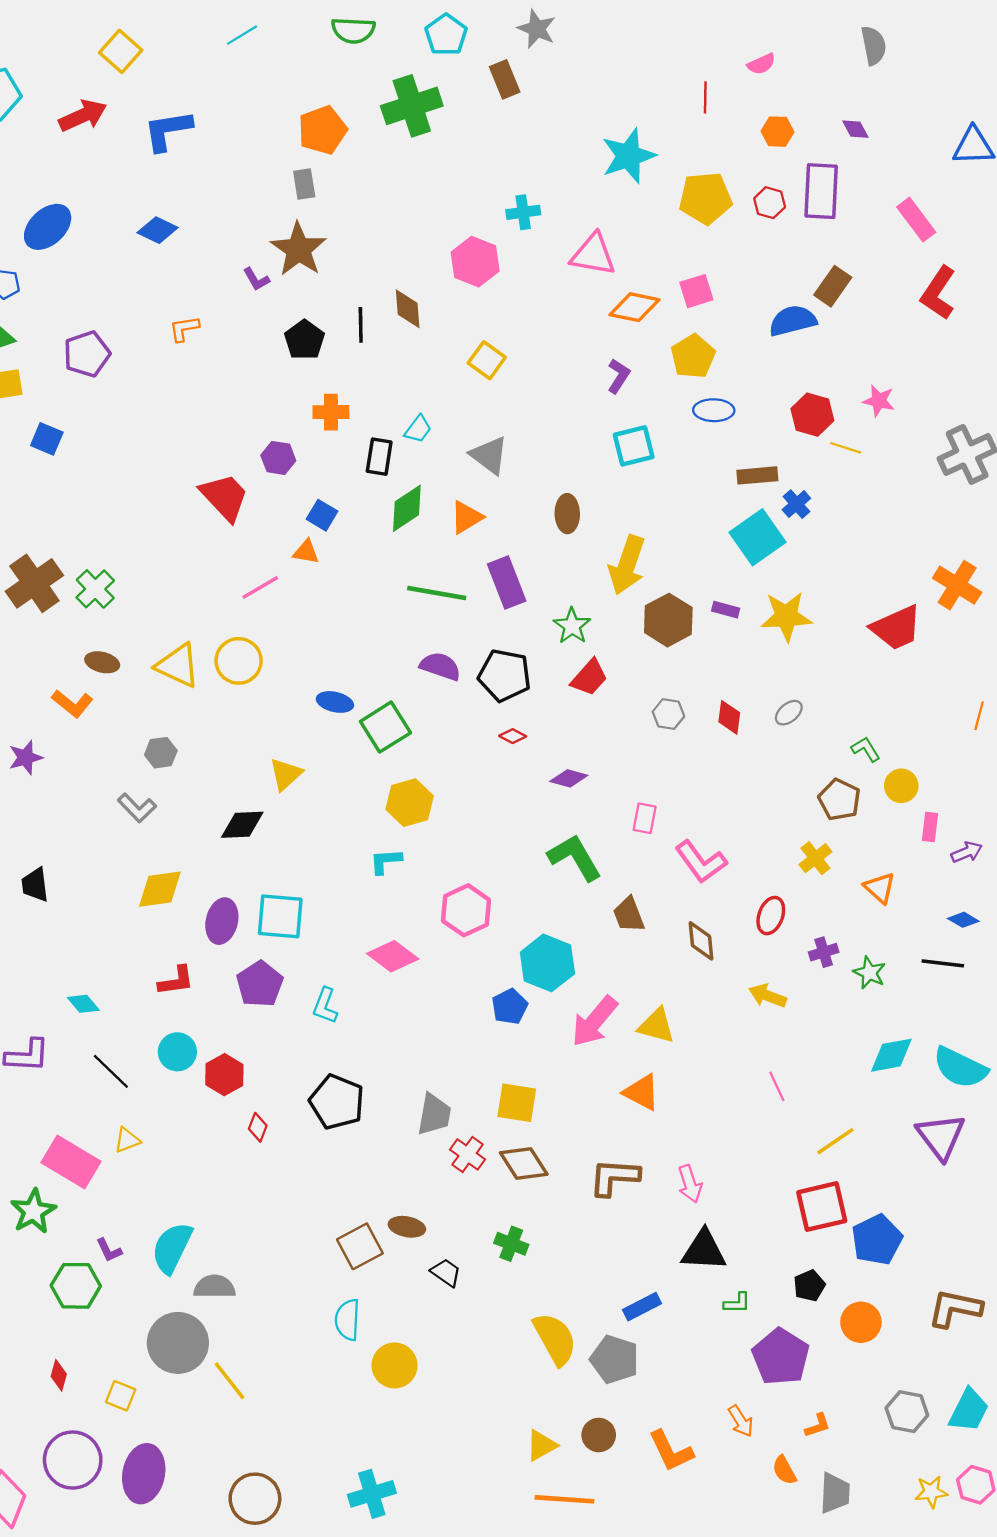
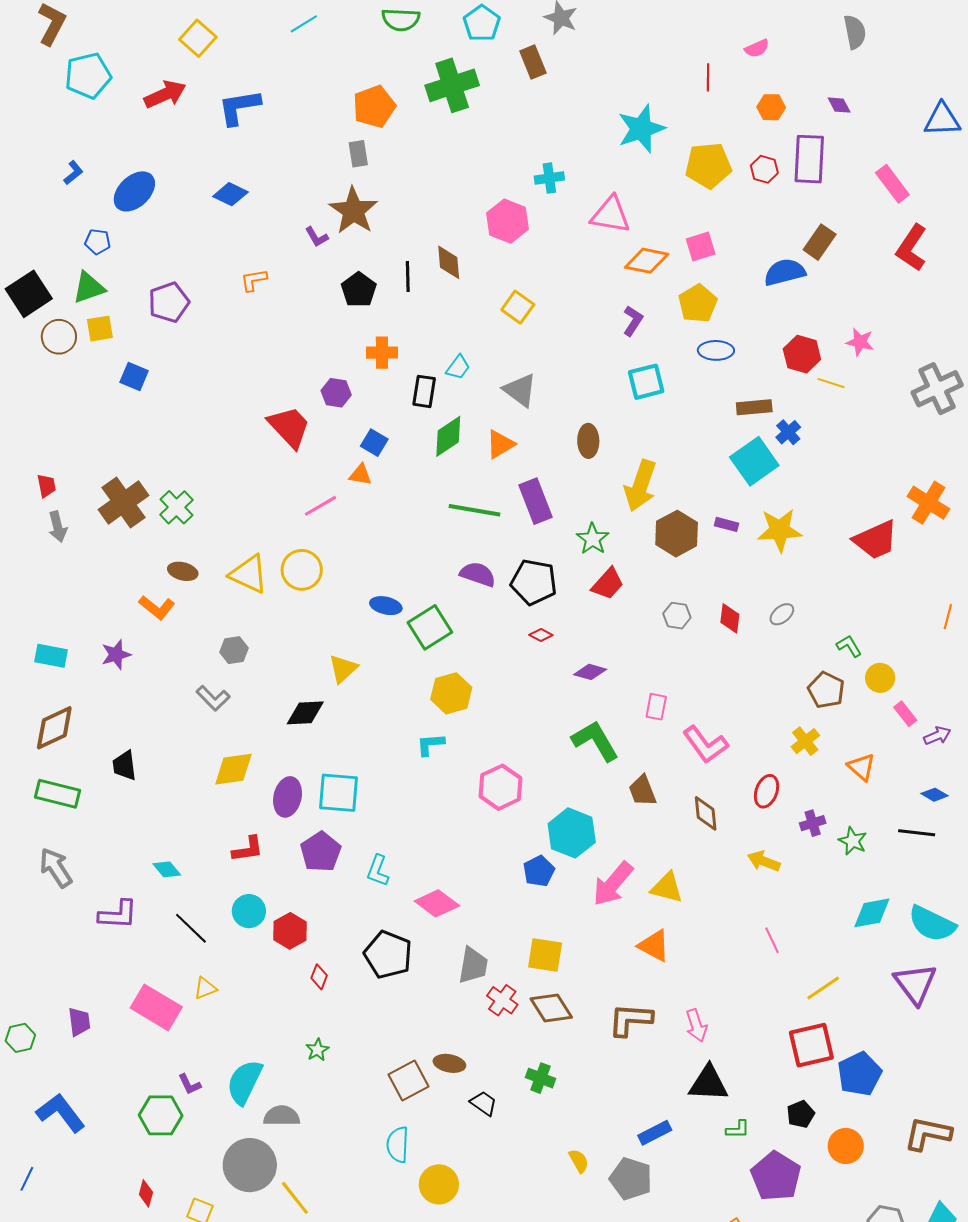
pink rectangle: (930, 827) -> (905, 714), turned -45
pink diamond: (393, 956) -> (437, 903), moved
green star: (33, 1211) -> (317, 1050), moved, size x0.6
yellow semicircle: (555, 1339) -> (579, 1161), size x0.5

